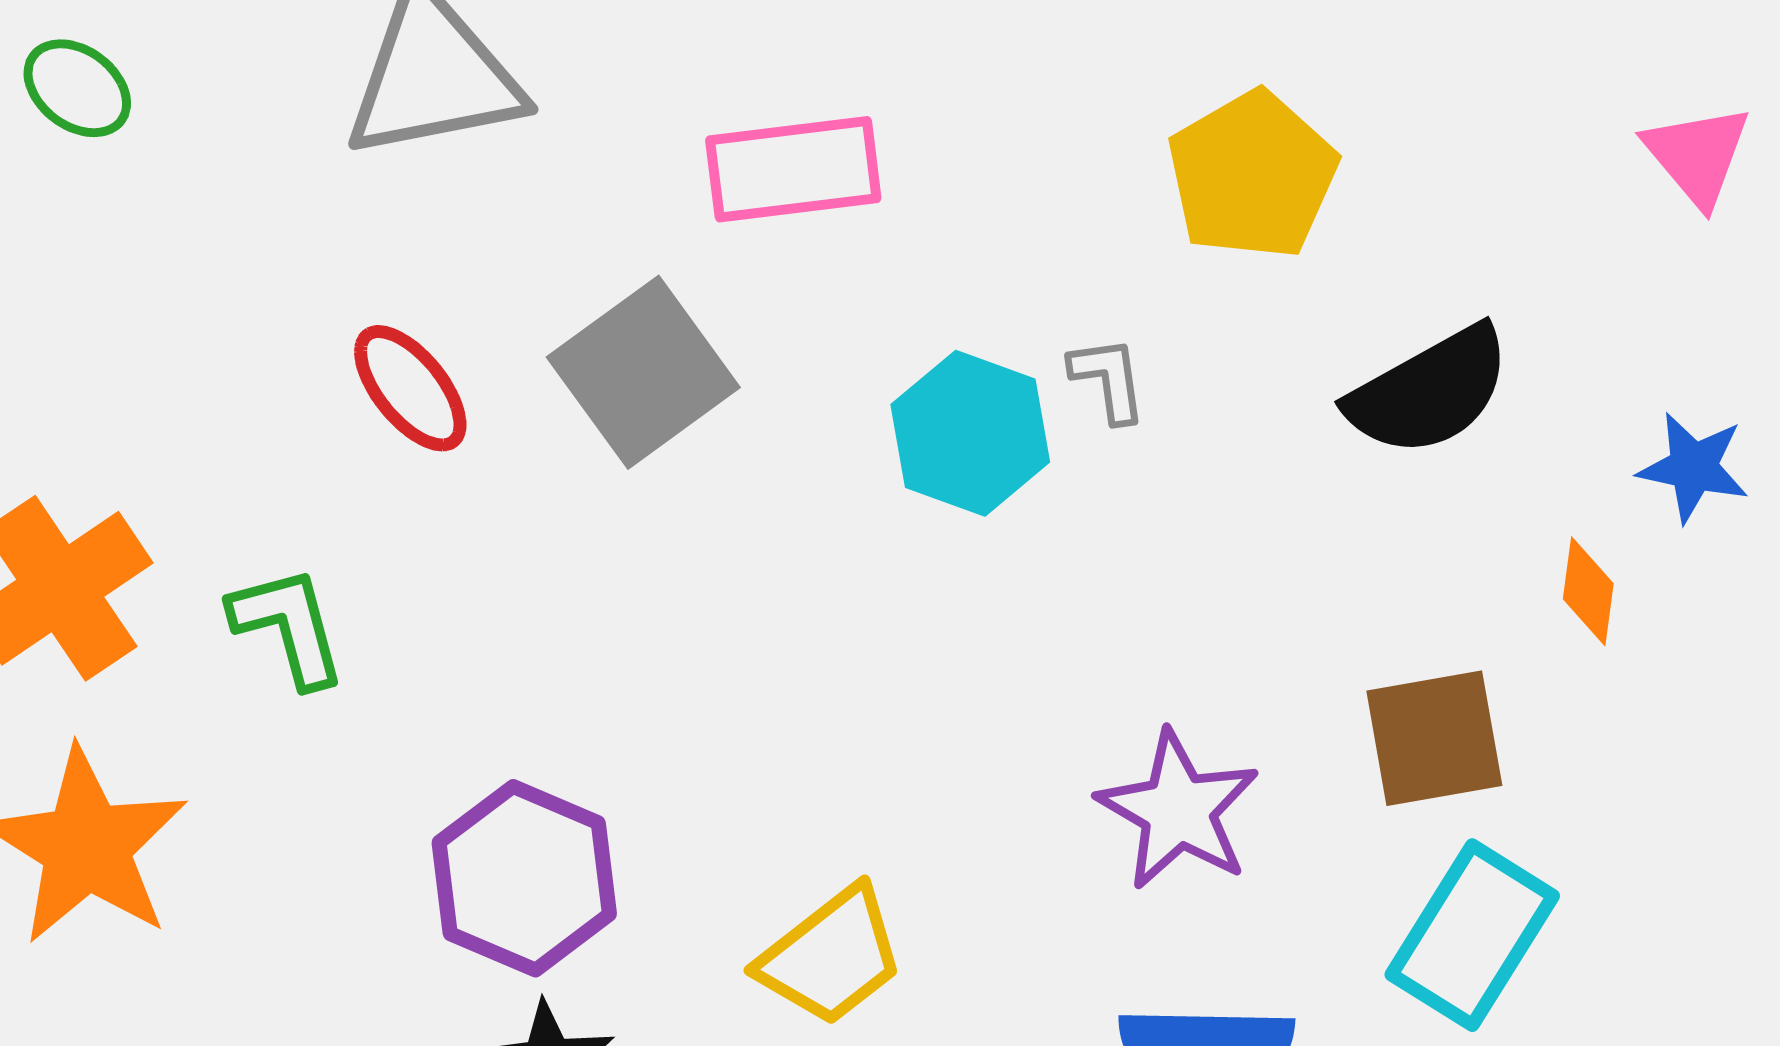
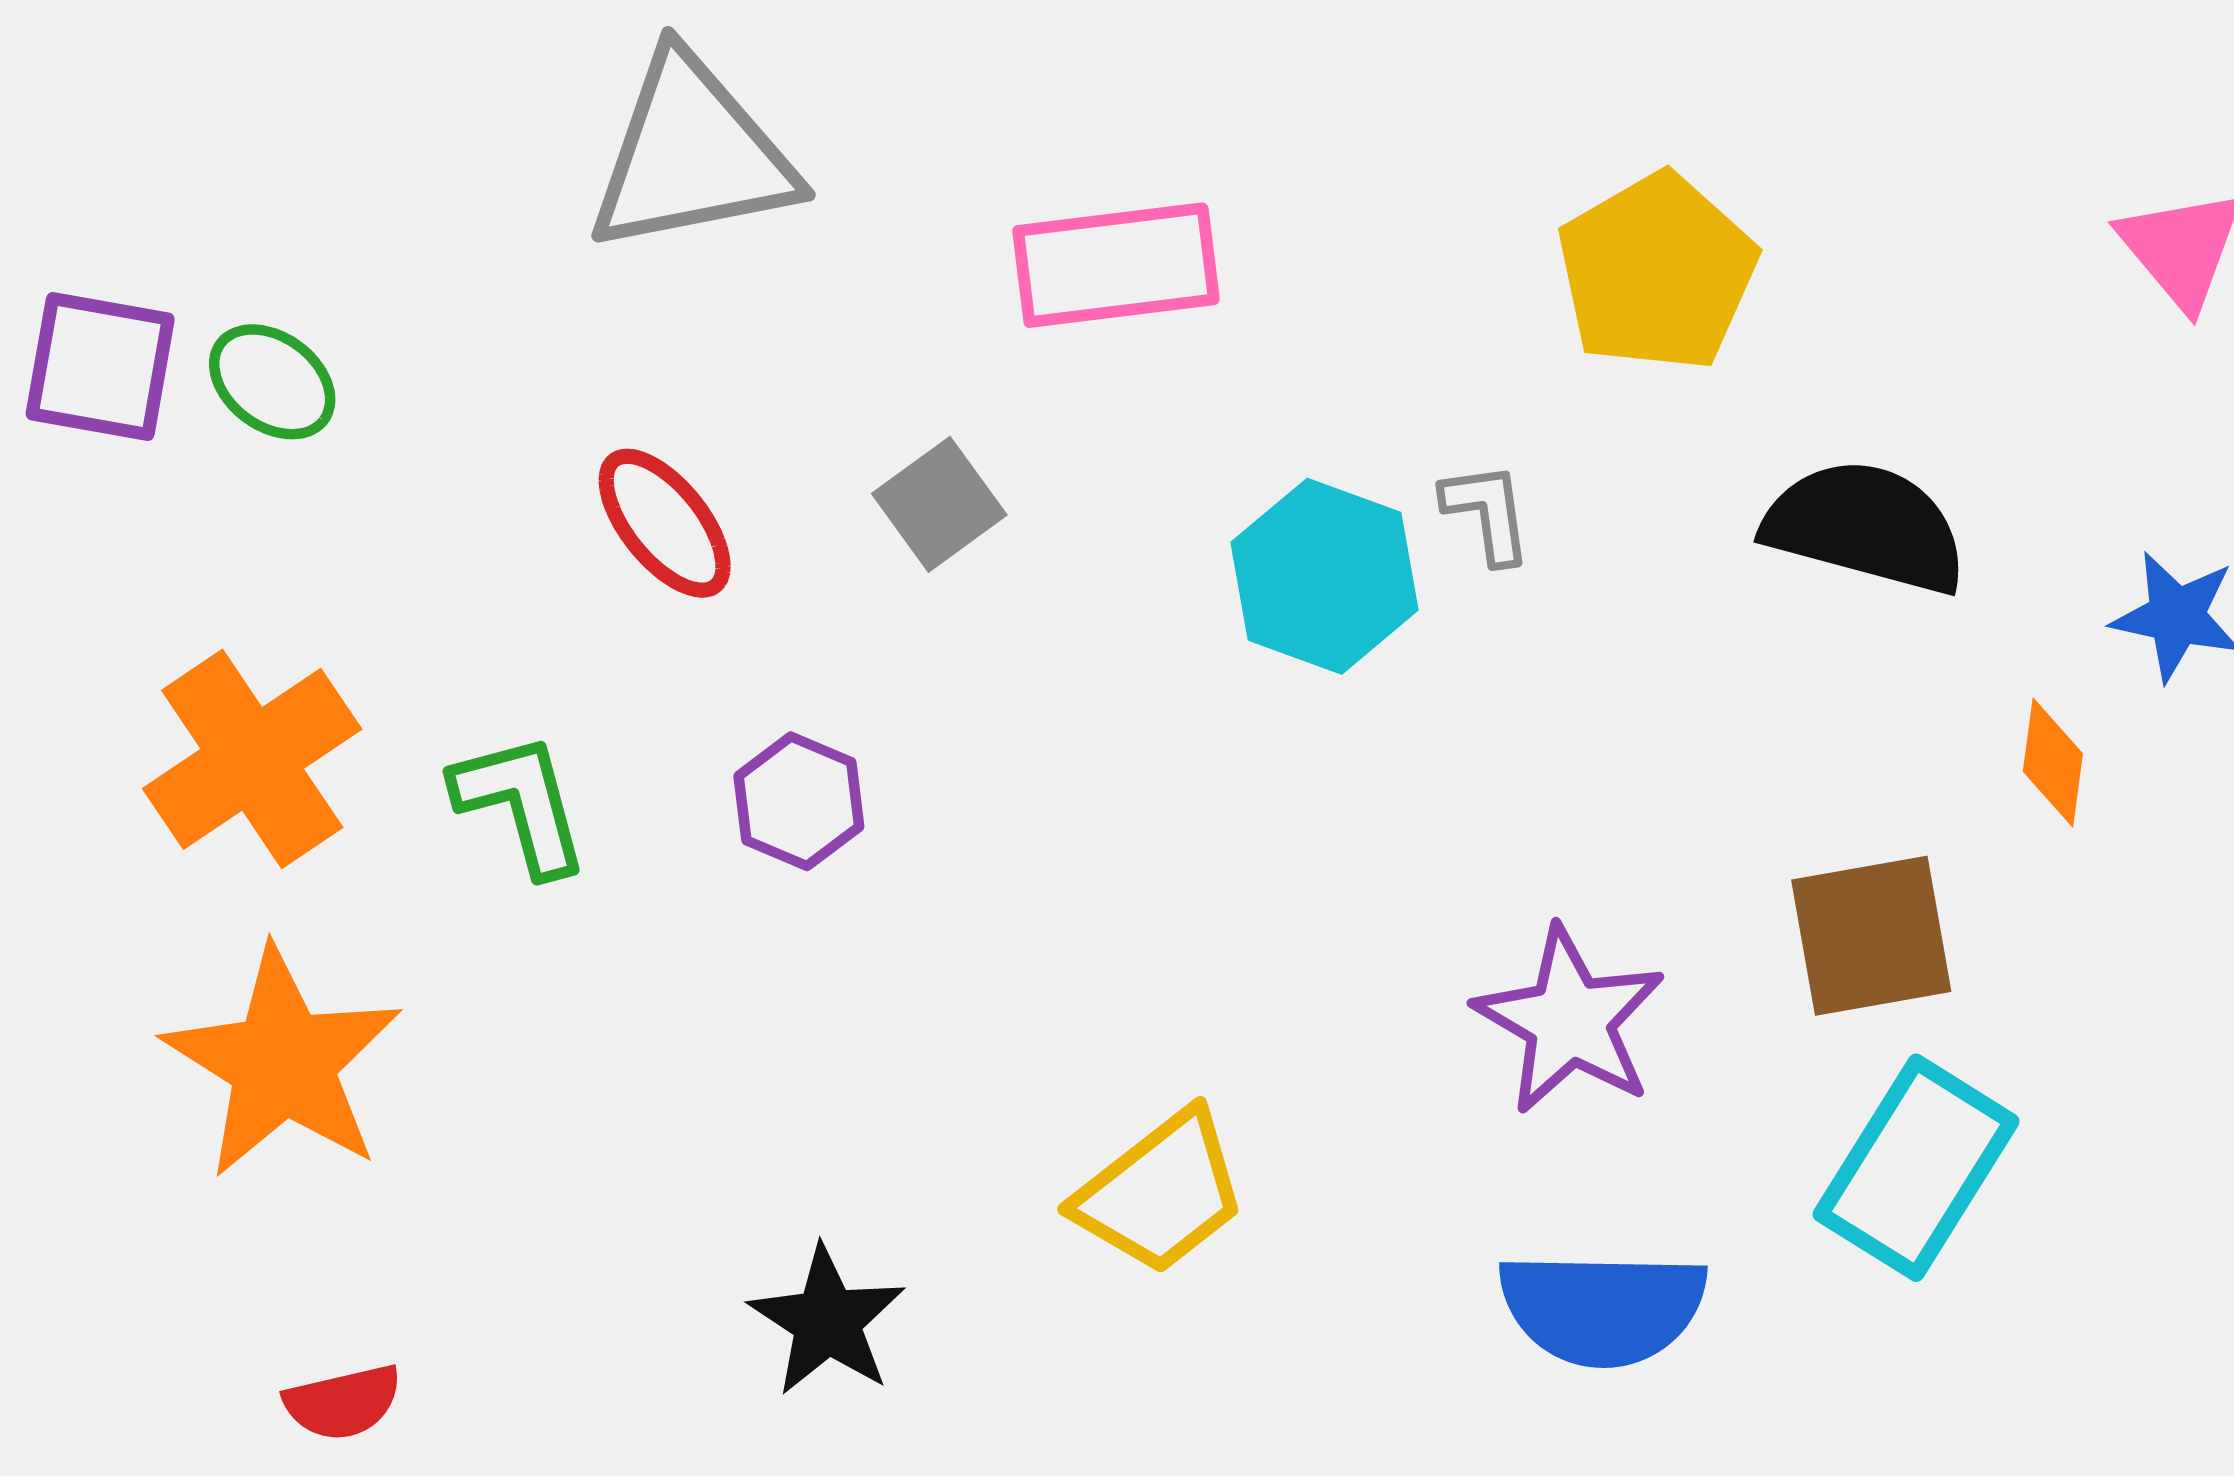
green ellipse: (77, 88) -> (272, 382), moved
gray square: (643, 372) -> (939, 504), size x0.6
black semicircle: (1429, 391) -> (1865, 527), turned -136
purple hexagon: (524, 878) -> (799, 801), moved, size x0.6

